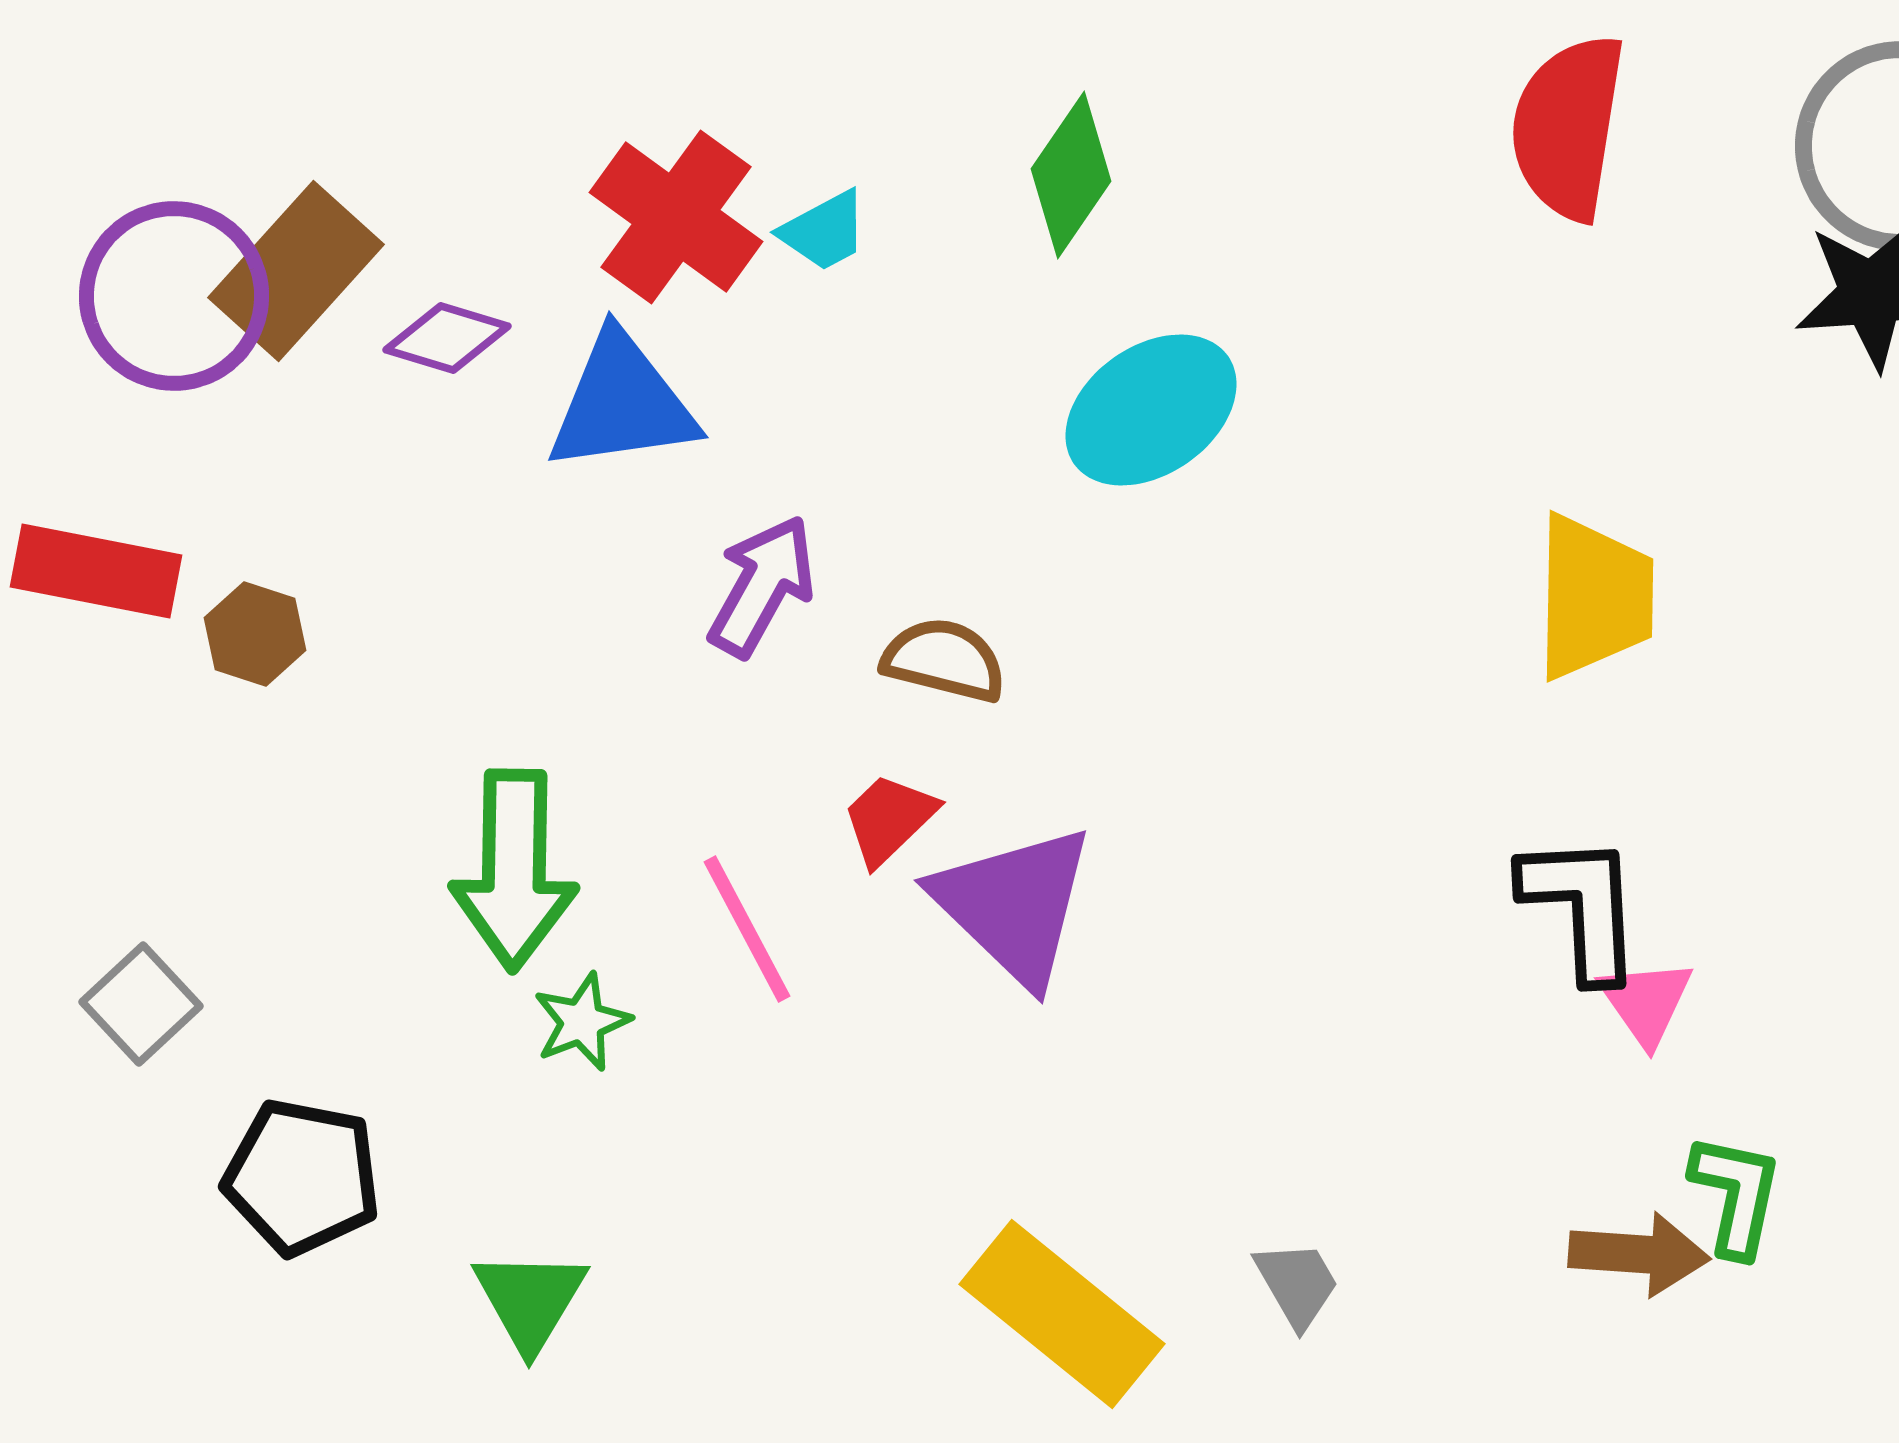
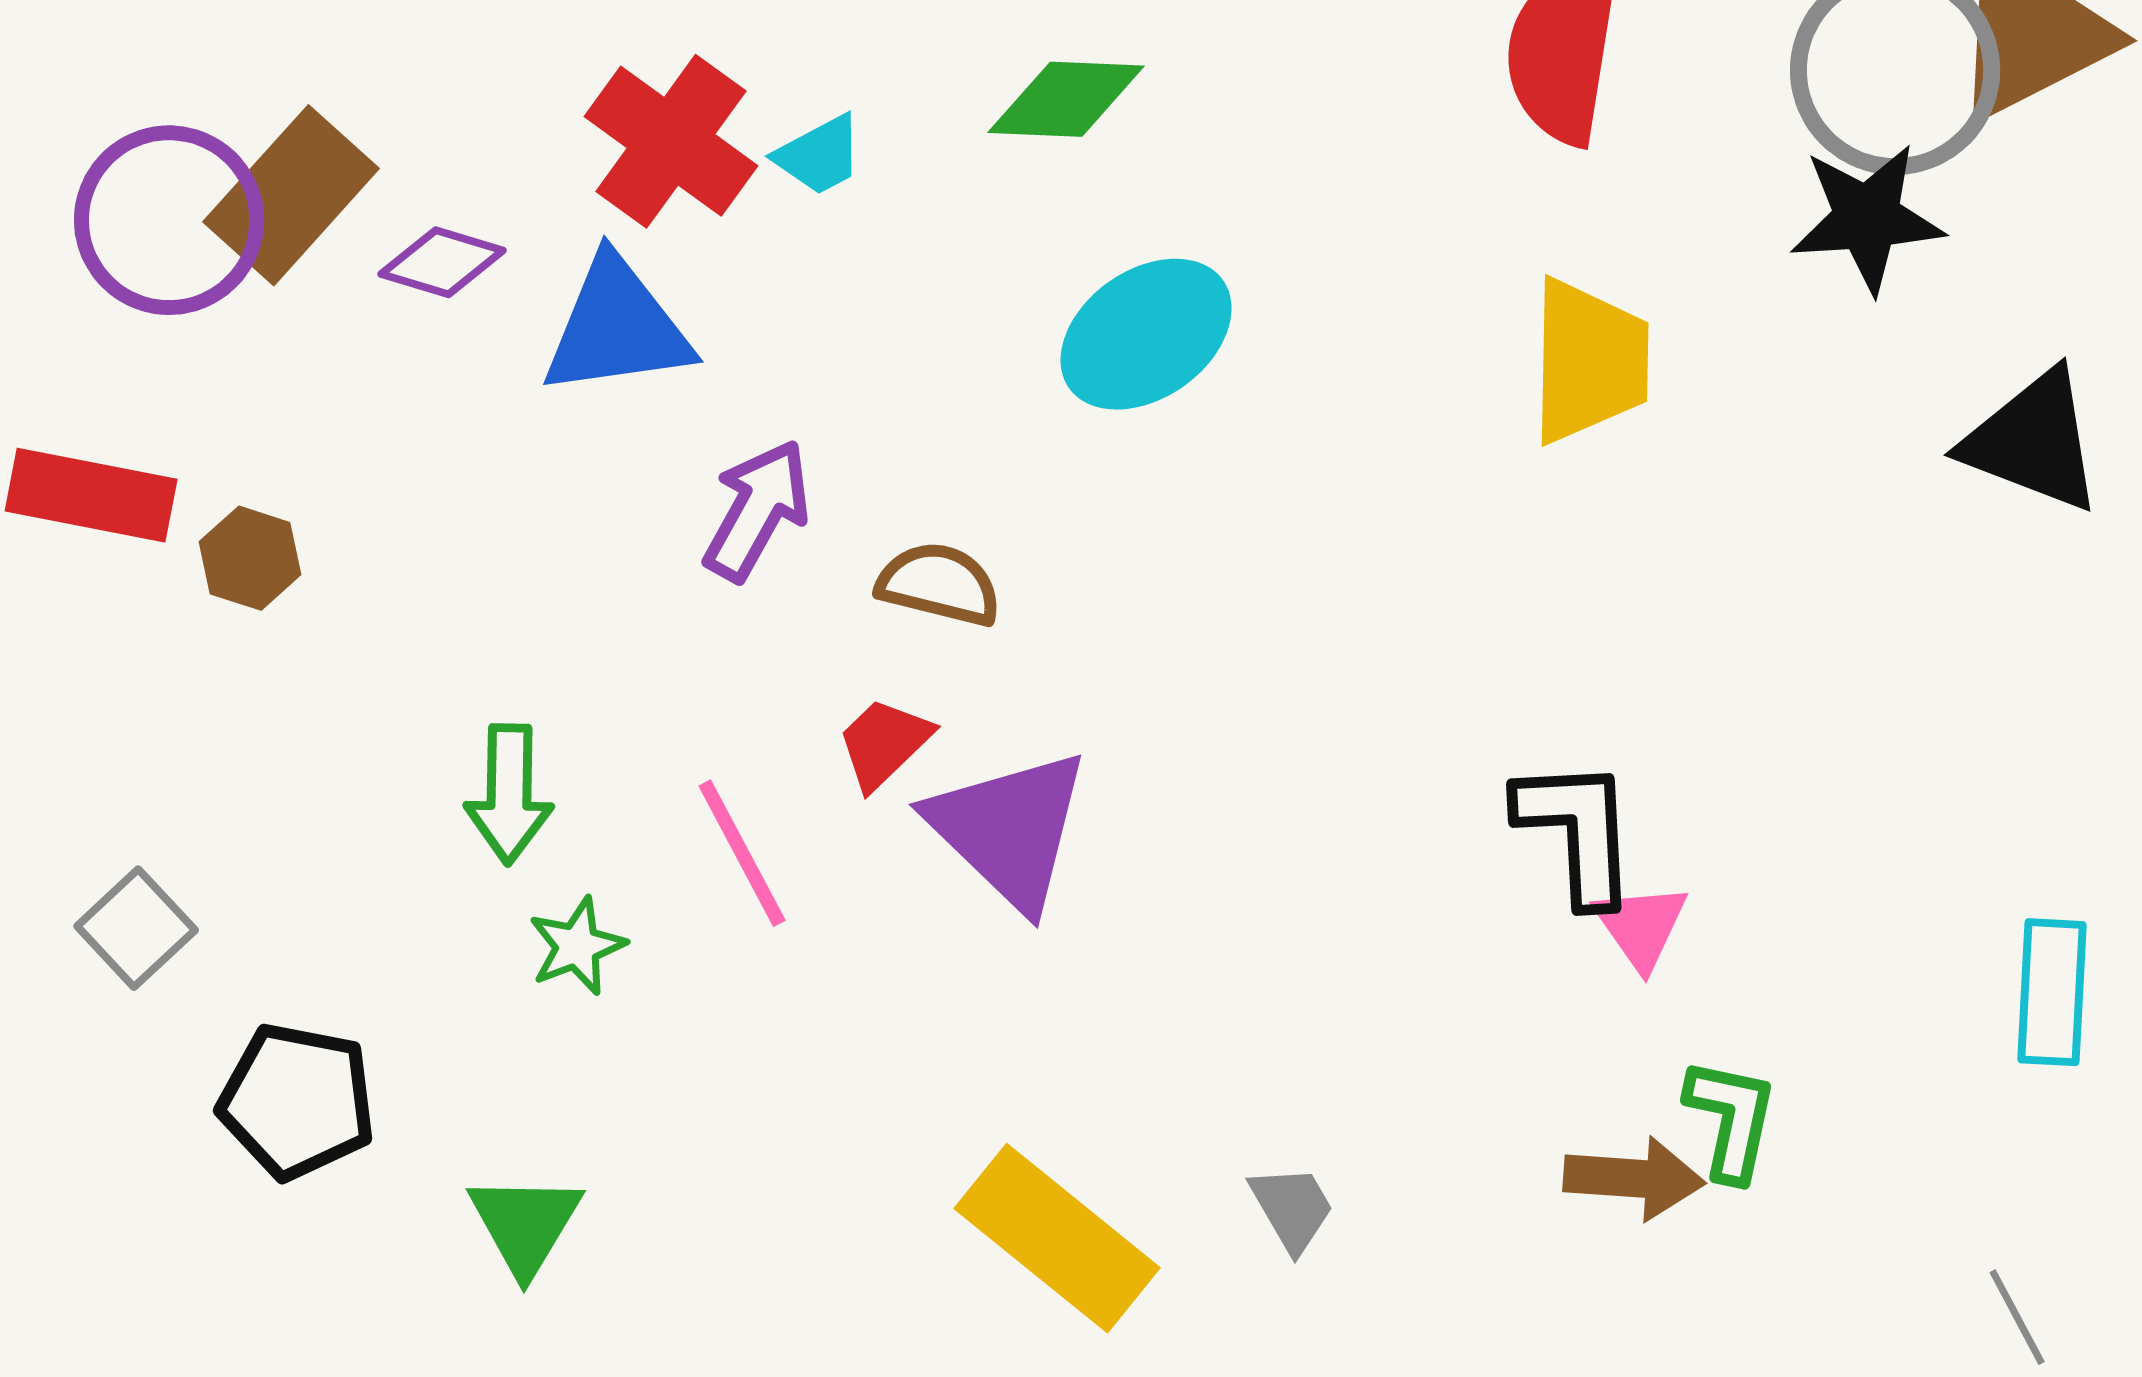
green diamond: (1071, 175) -> (1066, 99), turned 58
yellow trapezoid: (1594, 597) -> (1589, 361), moved
green arrow: (514, 870) -> (509, 794), size x0.7

